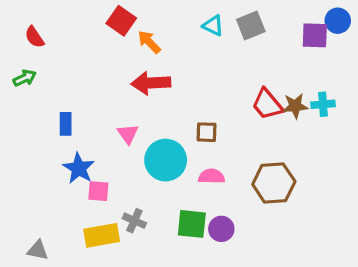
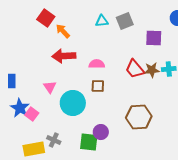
cyan triangle: (213, 26) -> (102, 21), turned -32
purple square: (315, 35) -> (154, 38), moved
pink semicircle: (211, 176) -> (97, 64), moved
pink square: (98, 191) -> (32, 114), moved, turned 32
purple circle: (221, 229) -> (101, 132), moved

